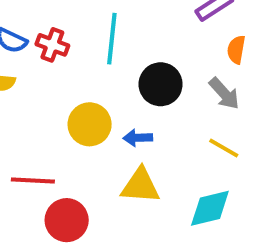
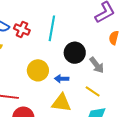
gray arrow: (224, 94) -> (97, 65), moved
yellow line: (224, 148) -> (93, 91), moved

